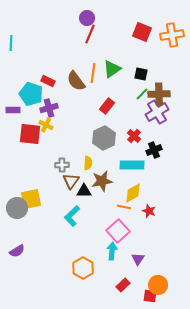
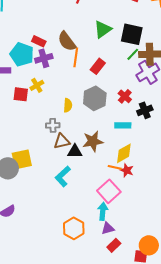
orange line: (93, 73) -> (76, 57), moved
black square: (141, 74) -> (132, 34), size x1.6
purple cross: (49, 108) -> (44, 58), moved
yellow cross: (46, 125) -> (37, 85), turned 32
red square: (30, 134) -> (21, 94), size x0.7
yellow semicircle: (88, 163) -> (68, 105), moved
cyan rectangle: (132, 165) -> (123, 125), size x0.7
brown triangle: (71, 181) -> (62, 141), turned 42
red star: (149, 211) -> (127, 170), moved
purple triangle: (138, 259) -> (108, 228), moved, turned 40

